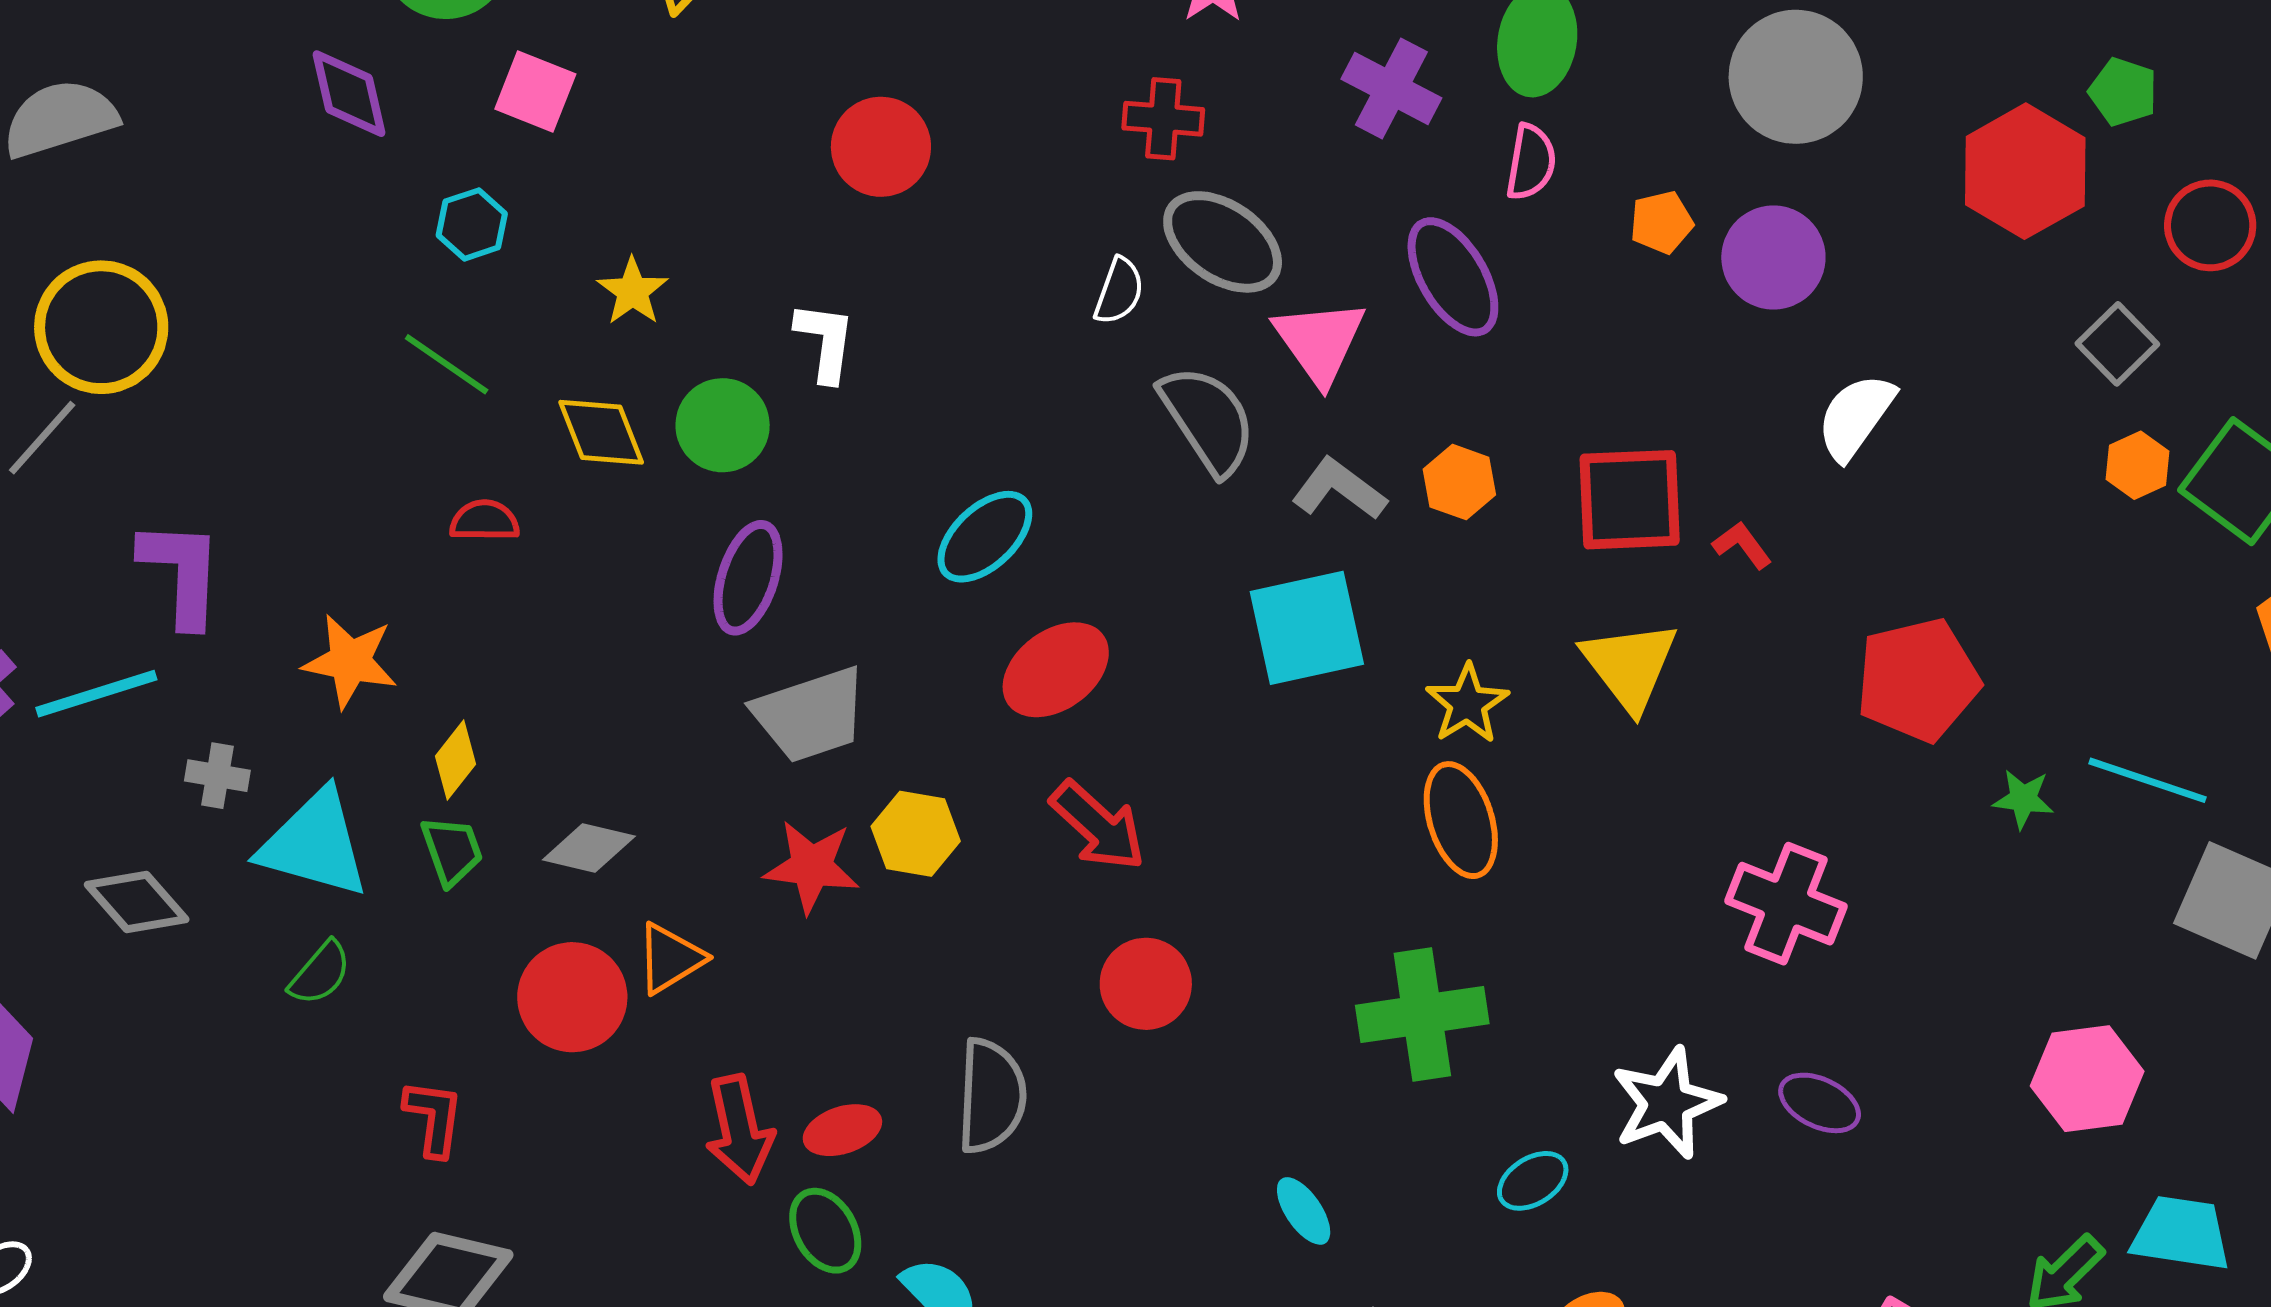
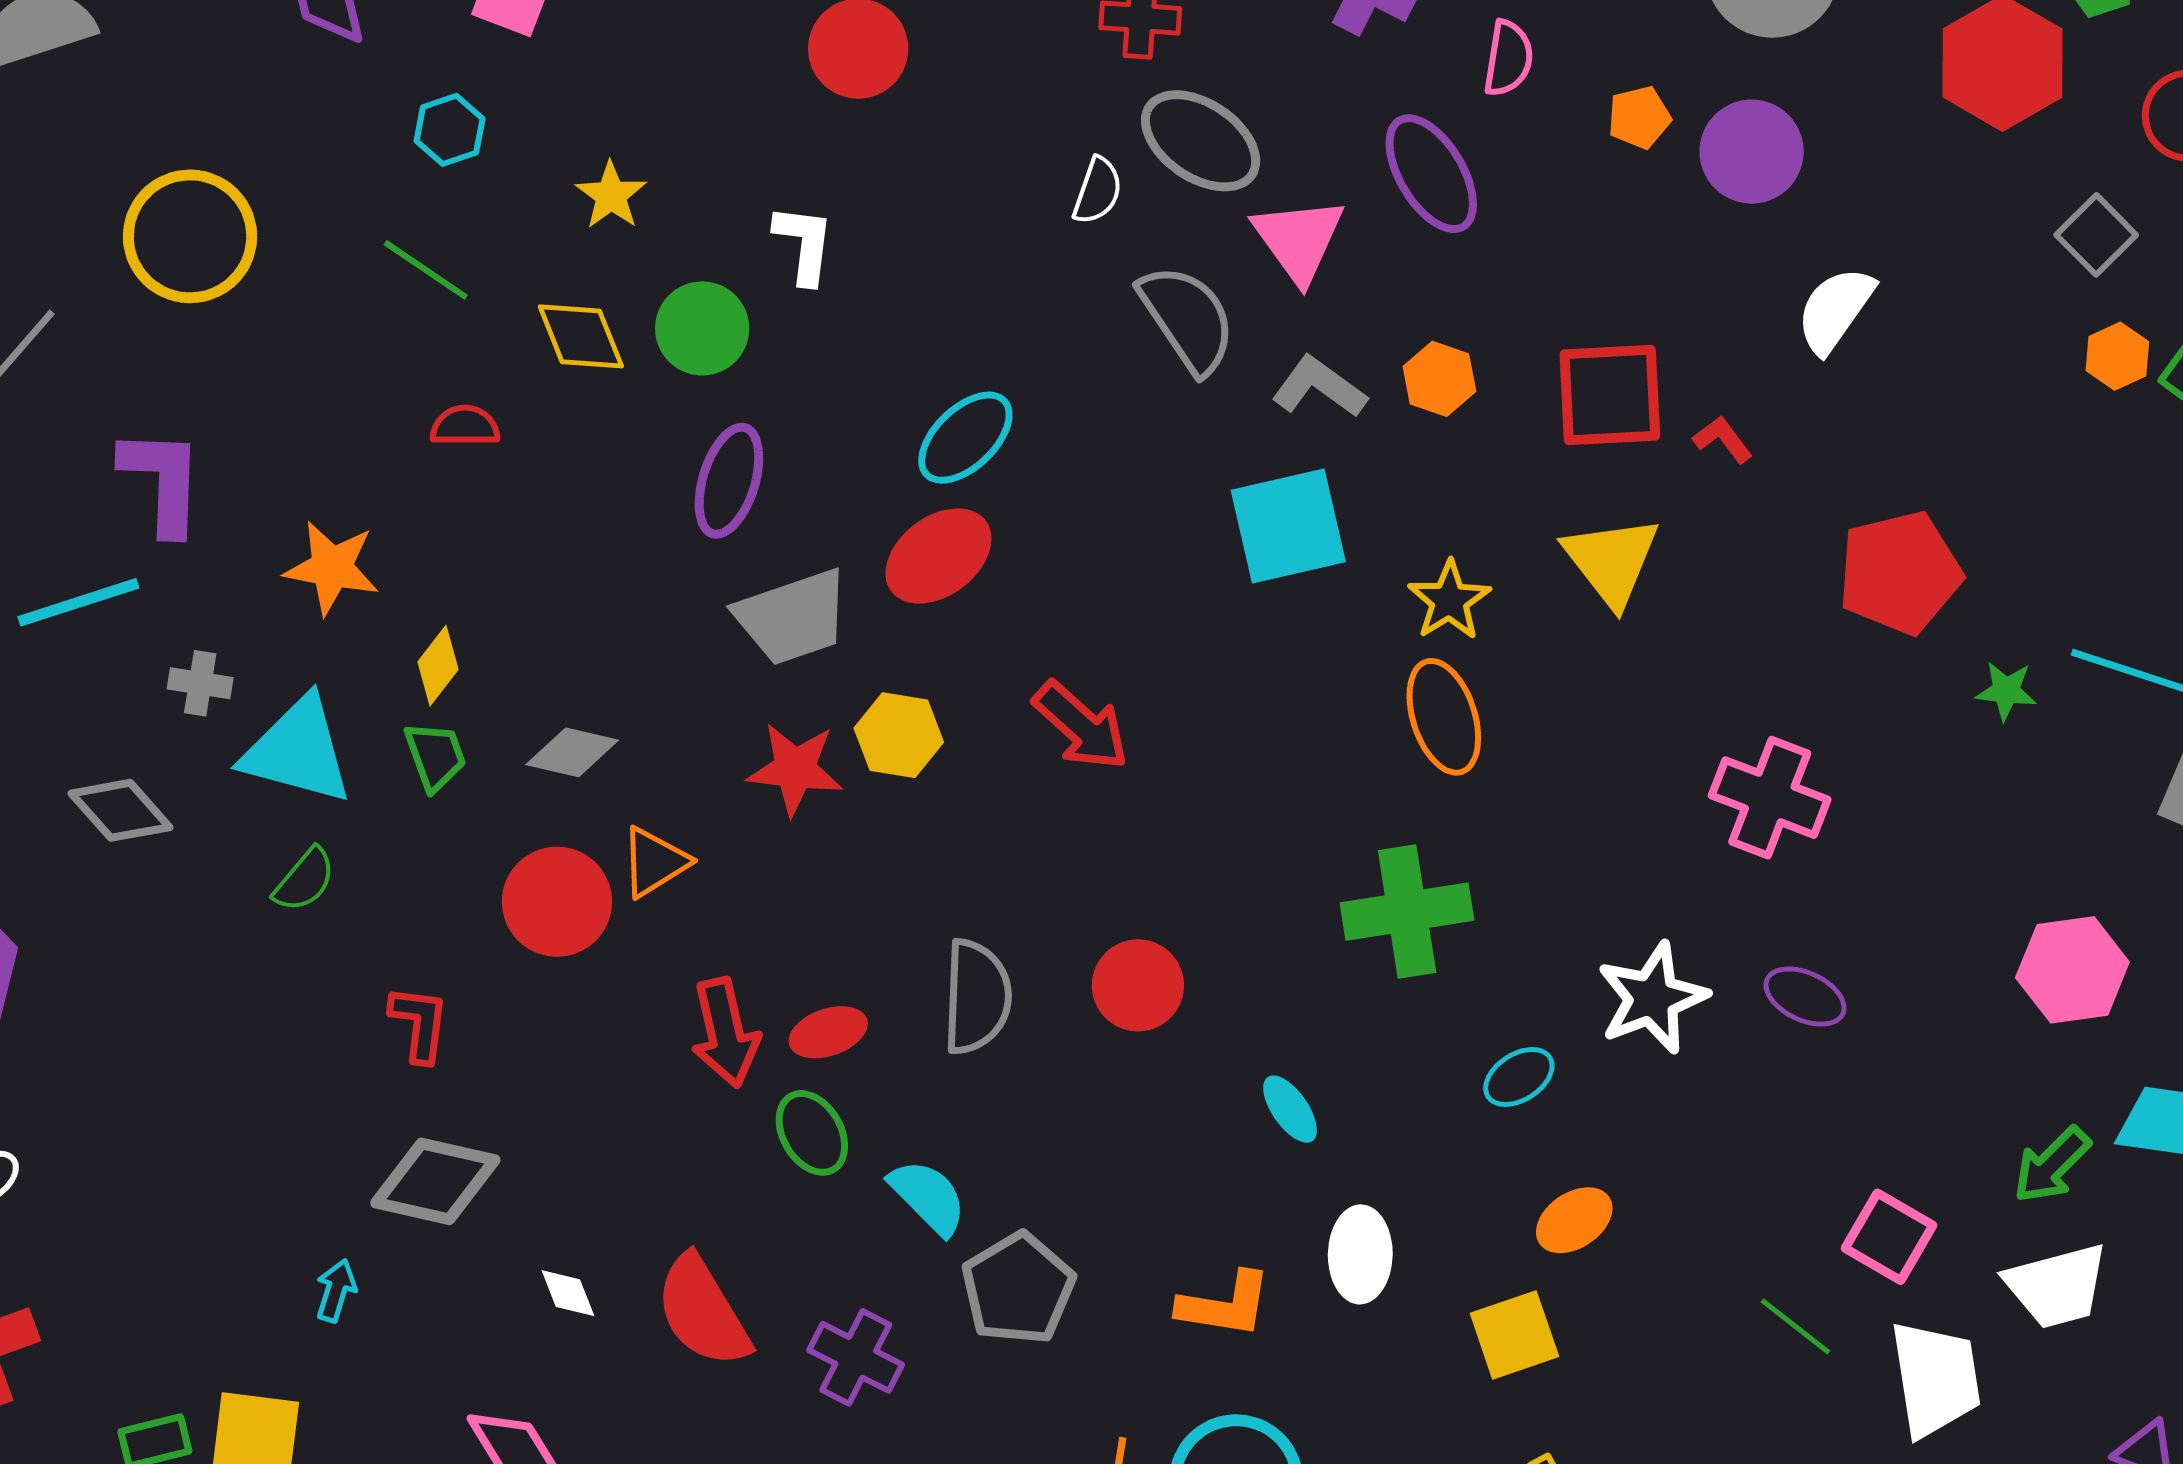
yellow circle: (101, 327) -> (190, 236), moved
red ellipse: (1056, 670) -> (938, 556), moved
red circle: (1146, 984) -> (1138, 985), moved

